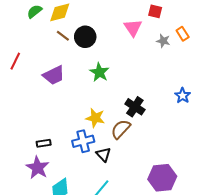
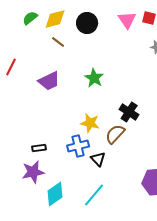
pink triangle: (133, 28) -> (127, 20), moved
black circle: (85, 37) -> (87, 23), moved
purple star: (38, 168) -> (33, 172), turned 30

